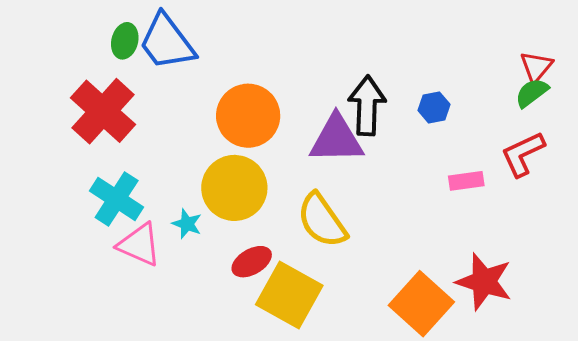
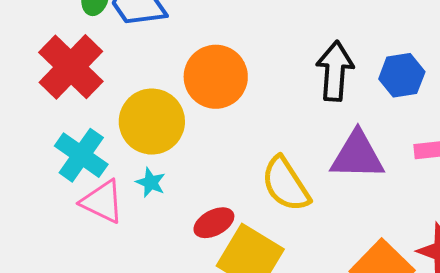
blue hexagon: (434, 107) -> (402, 75), size x1.4
purple triangle: (337, 139) -> (357, 155), moved
yellow circle: (234, 188) -> (152, 122), moved

